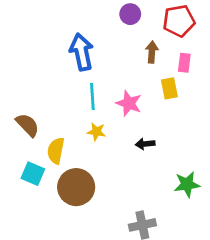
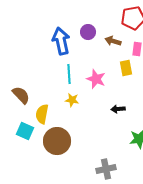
purple circle: (130, 14) -> (88, 32), moved
brown arrow: (152, 52) -> (113, 41), turned -77
black arrow: (145, 144) -> (118, 109), moved

